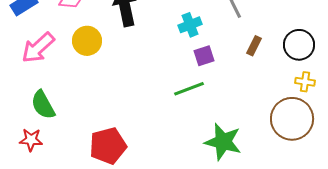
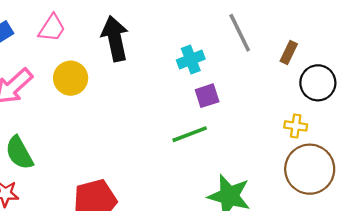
brown rectangle: (254, 46) -> (289, 52), moved
yellow cross: (305, 82) -> (296, 126), moved

